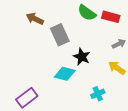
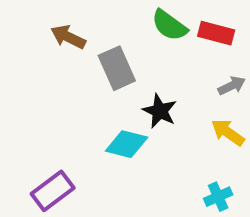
cyan cross: (98, 94) -> (218, 197), moved

